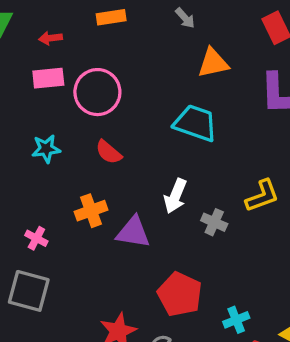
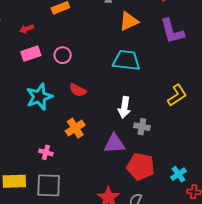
pink circle: (97, 92) -> (63, 55), size x0.6
cyan star: (46, 149) -> (39, 97), size x1.5
gray cross: (214, 222) -> (142, 127), moved
purple triangle: (133, 232) -> (114, 144), moved

